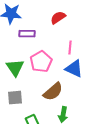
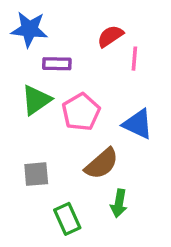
pink line: (70, 48) -> (134, 59), moved
green triangle: (15, 68) -> (36, 100), moved, turned 30

